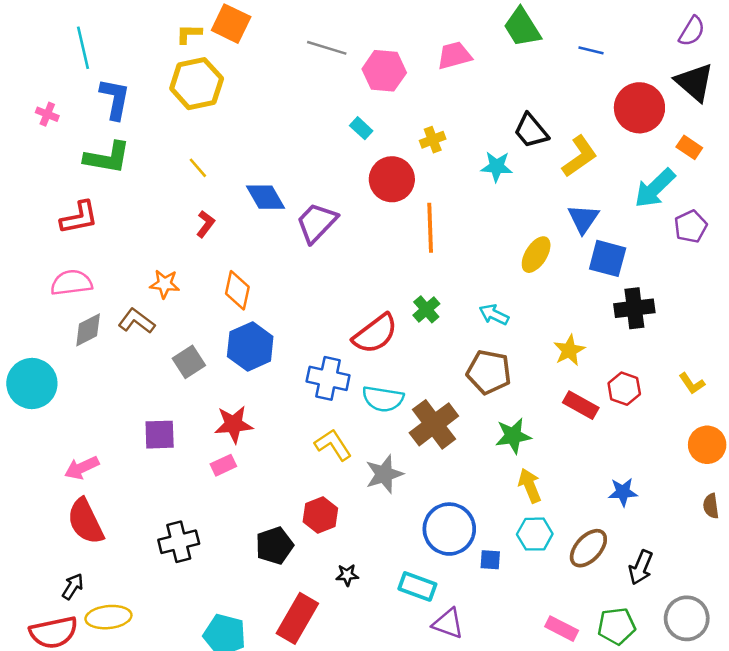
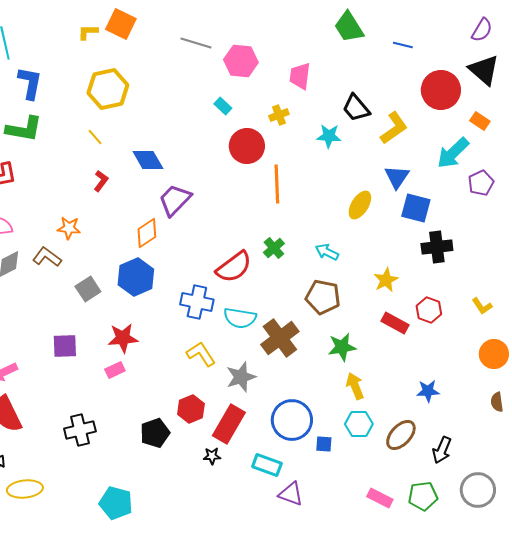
pink trapezoid: (454, 55) -> (300, 76), moved, turned -68
yellow hexagon: (197, 84) -> (108, 89), moved
purple trapezoid: (317, 223) -> (175, 200), moved
orange diamond: (237, 290) -> (147, 233), moved, turned 44
red rectangle: (297, 618) -> (229, 424), moved

